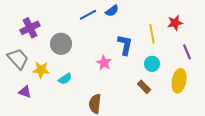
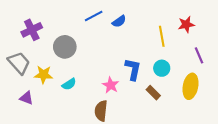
blue semicircle: (112, 11) -> (119, 21), moved
blue L-shape: (125, 45) -> (133, 69), moved
pink star: (104, 63) -> (111, 85), moved

